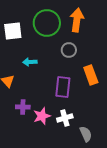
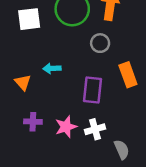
cyan arrow: (30, 62) -> (52, 68), moved
purple cross: (23, 107) -> (33, 122), moved

